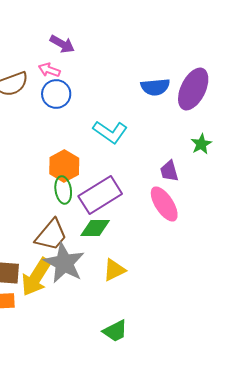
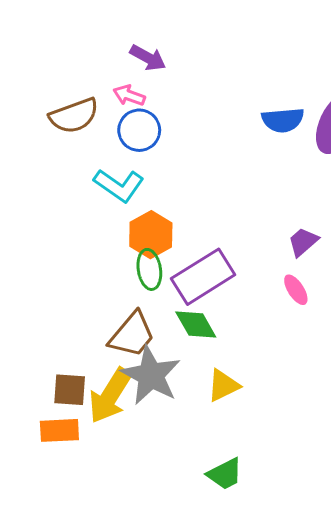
cyan L-shape: (110, 132) -> (119, 185), moved
purple trapezoid: (169, 171) -> (303, 242), turned 65
pink ellipse: (164, 204) -> (296, 290), size x0.6
green diamond: (95, 228) -> (196, 325), turned 60

